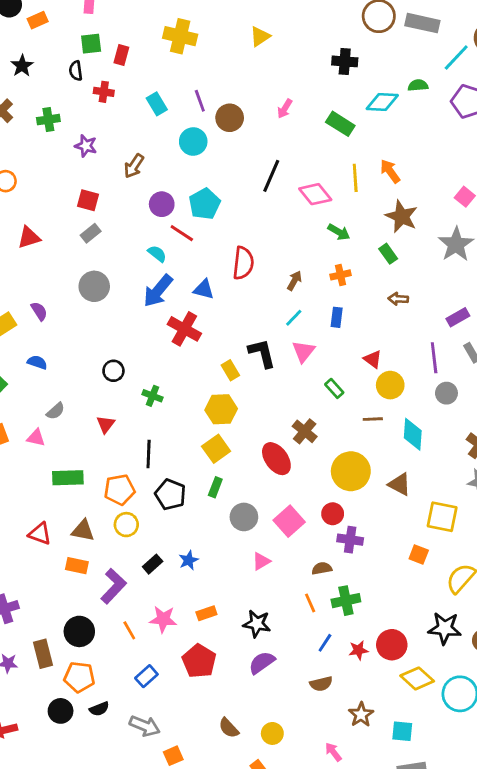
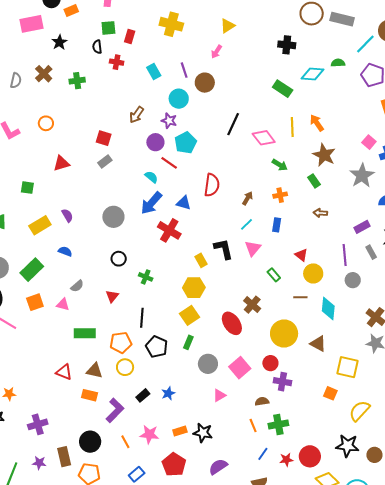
pink arrow: (285, 109) -> (216, 52), moved
purple star: (86, 146) -> (169, 121), moved
gray circle: (94, 286) -> (113, 217), moved
black star: (257, 624) -> (203, 433), moved

